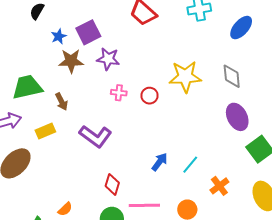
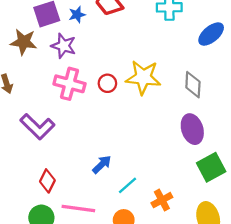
blue star: (59, 36) -> (77, 15), moved
pink cross: (119, 93) -> (69, 84), size x1.8
red circle: (149, 96) -> (107, 83), moved
cyan line: (190, 165) -> (127, 185), moved

